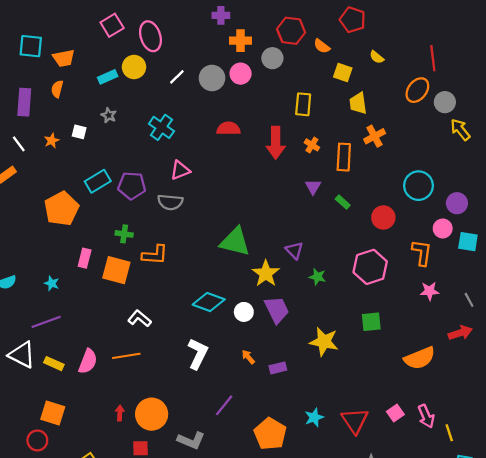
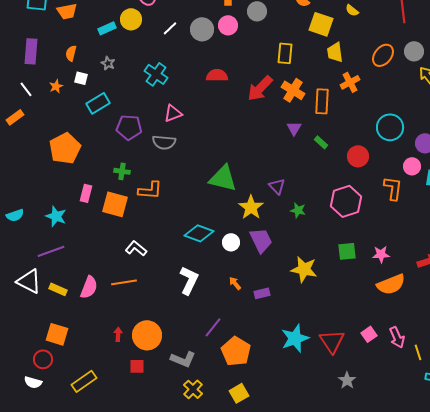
yellow square: (343, 72) -> (321, 24), size x1.4
orange semicircle: (57, 89) -> (71, 53), moved
orange ellipse: (417, 90) -> (383, 55), moved
red arrow: (276, 143) -> (260, 88), turned 44
orange cross: (312, 145) -> (293, 90), size x1.6
cyan rectangle: (98, 181) -> (98, 103), moved
cyan star: (52, 283) -> (56, 216), size x1.5
pink star: (429, 291) -> (381, 254), moved
cyan star: (314, 417) -> (295, 338), size x1.6
orange pentagon: (270, 434) -> (236, 351), moved

